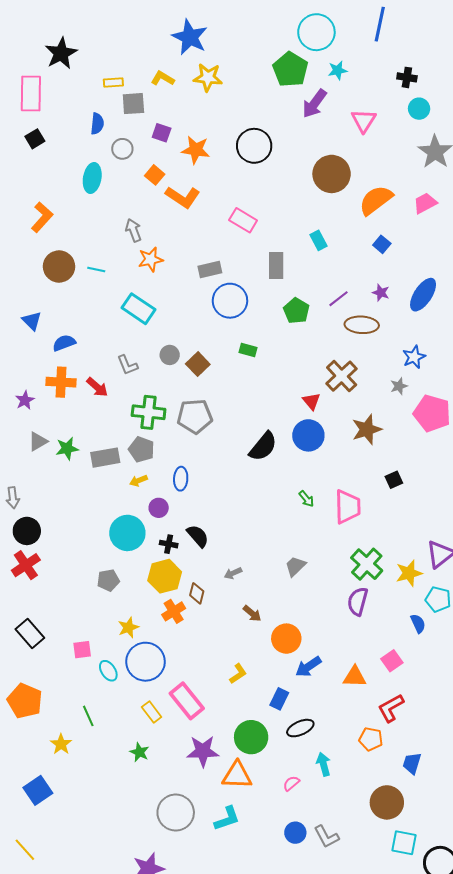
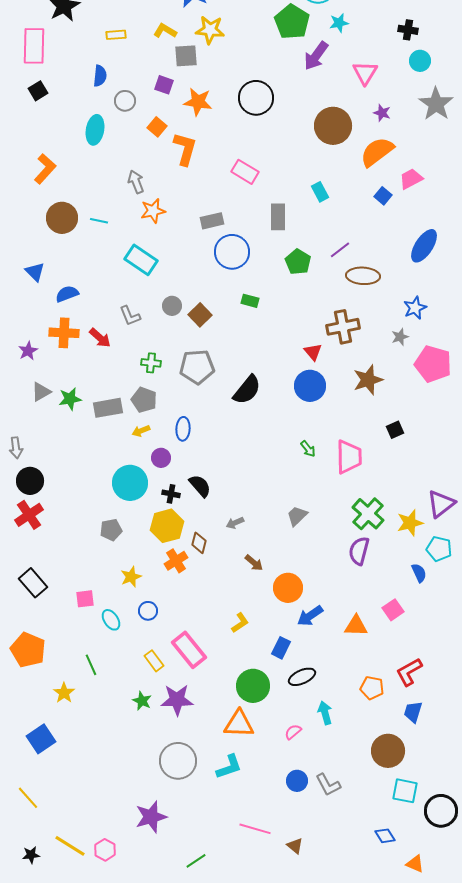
gray square: (133, 104) -> (186, 56), moved
orange L-shape: (183, 197) -> (185, 149), turned -108
pink trapezoid: (425, 203) -> (411, 179), moved
purple star: (381, 293) -> (382, 113), moved
brown cross: (342, 376) -> (343, 327), turned 32
green cross: (149, 412) -> (151, 363), size x0.6
black semicircle: (263, 446) -> (247, 390), moved
blue circle: (145, 662) -> (148, 611), size x0.5
red L-shape: (391, 708) -> (409, 672), moved
purple star: (203, 751) -> (177, 700), moved

